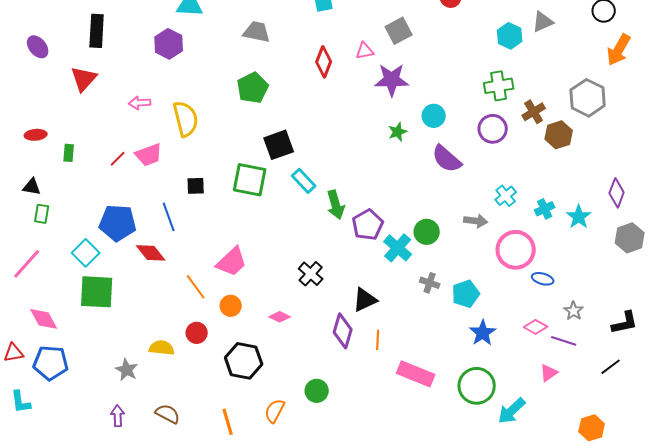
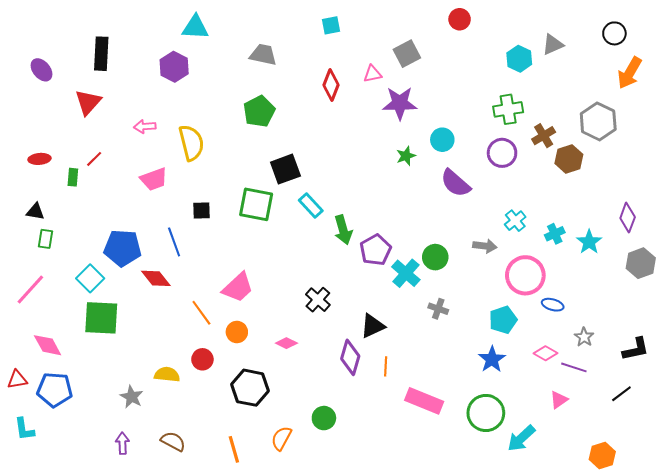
red line: (118, 159) -> (94, 159), moved
cyan pentagon: (466, 294) -> (503, 320), moved

